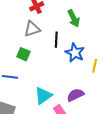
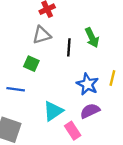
green arrow: (74, 18) -> (92, 38), moved
blue star: (75, 53) -> (87, 84), moved

